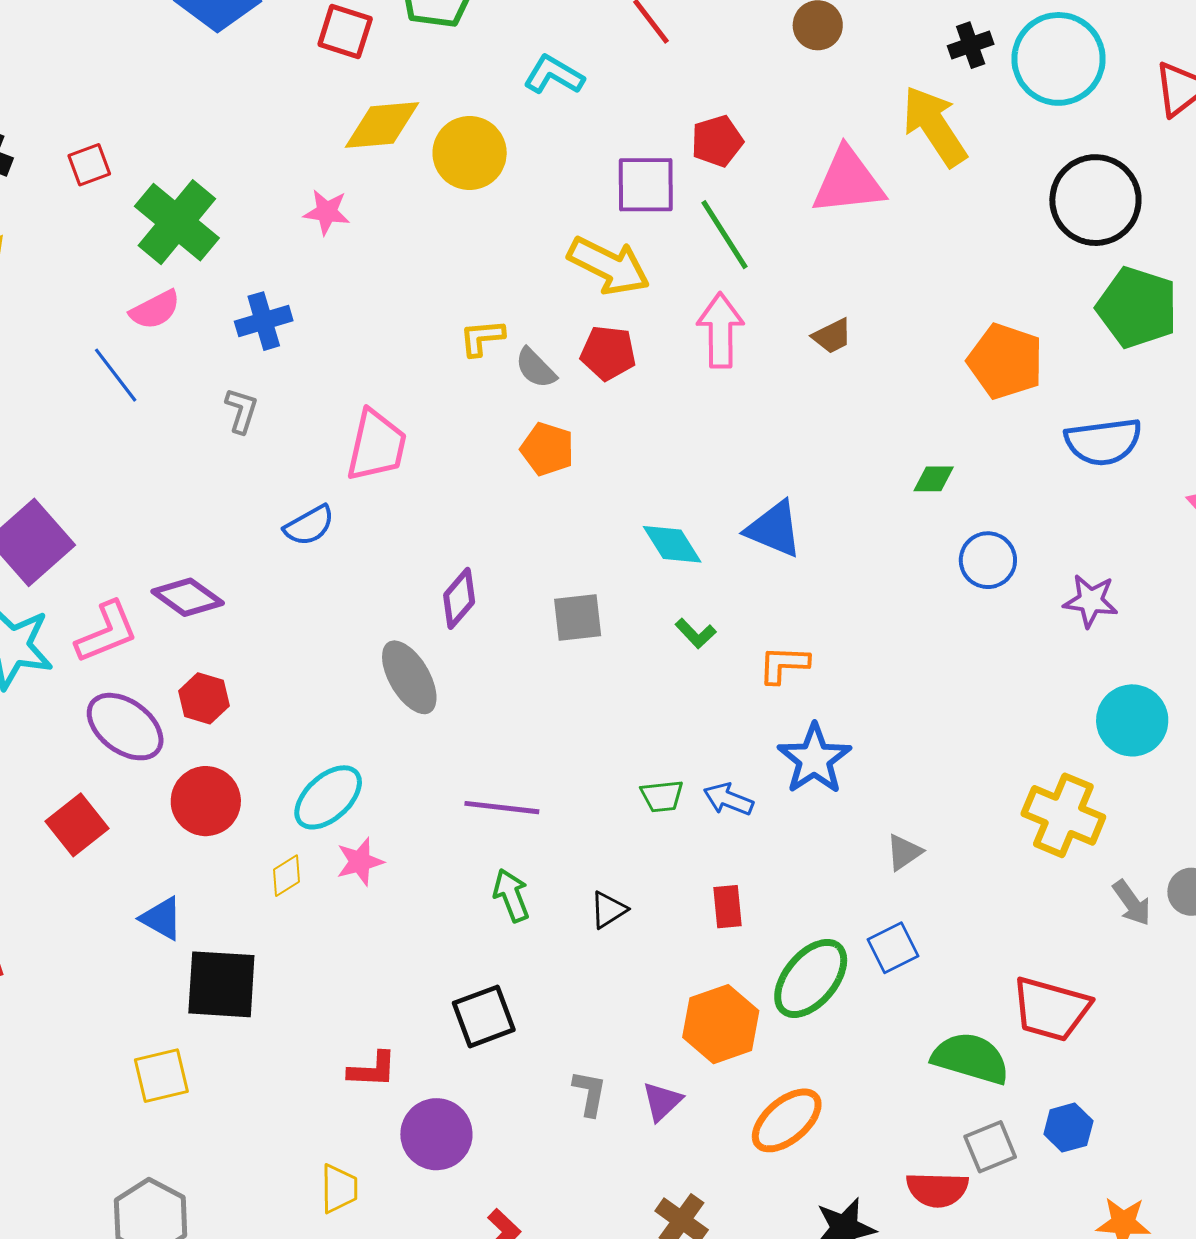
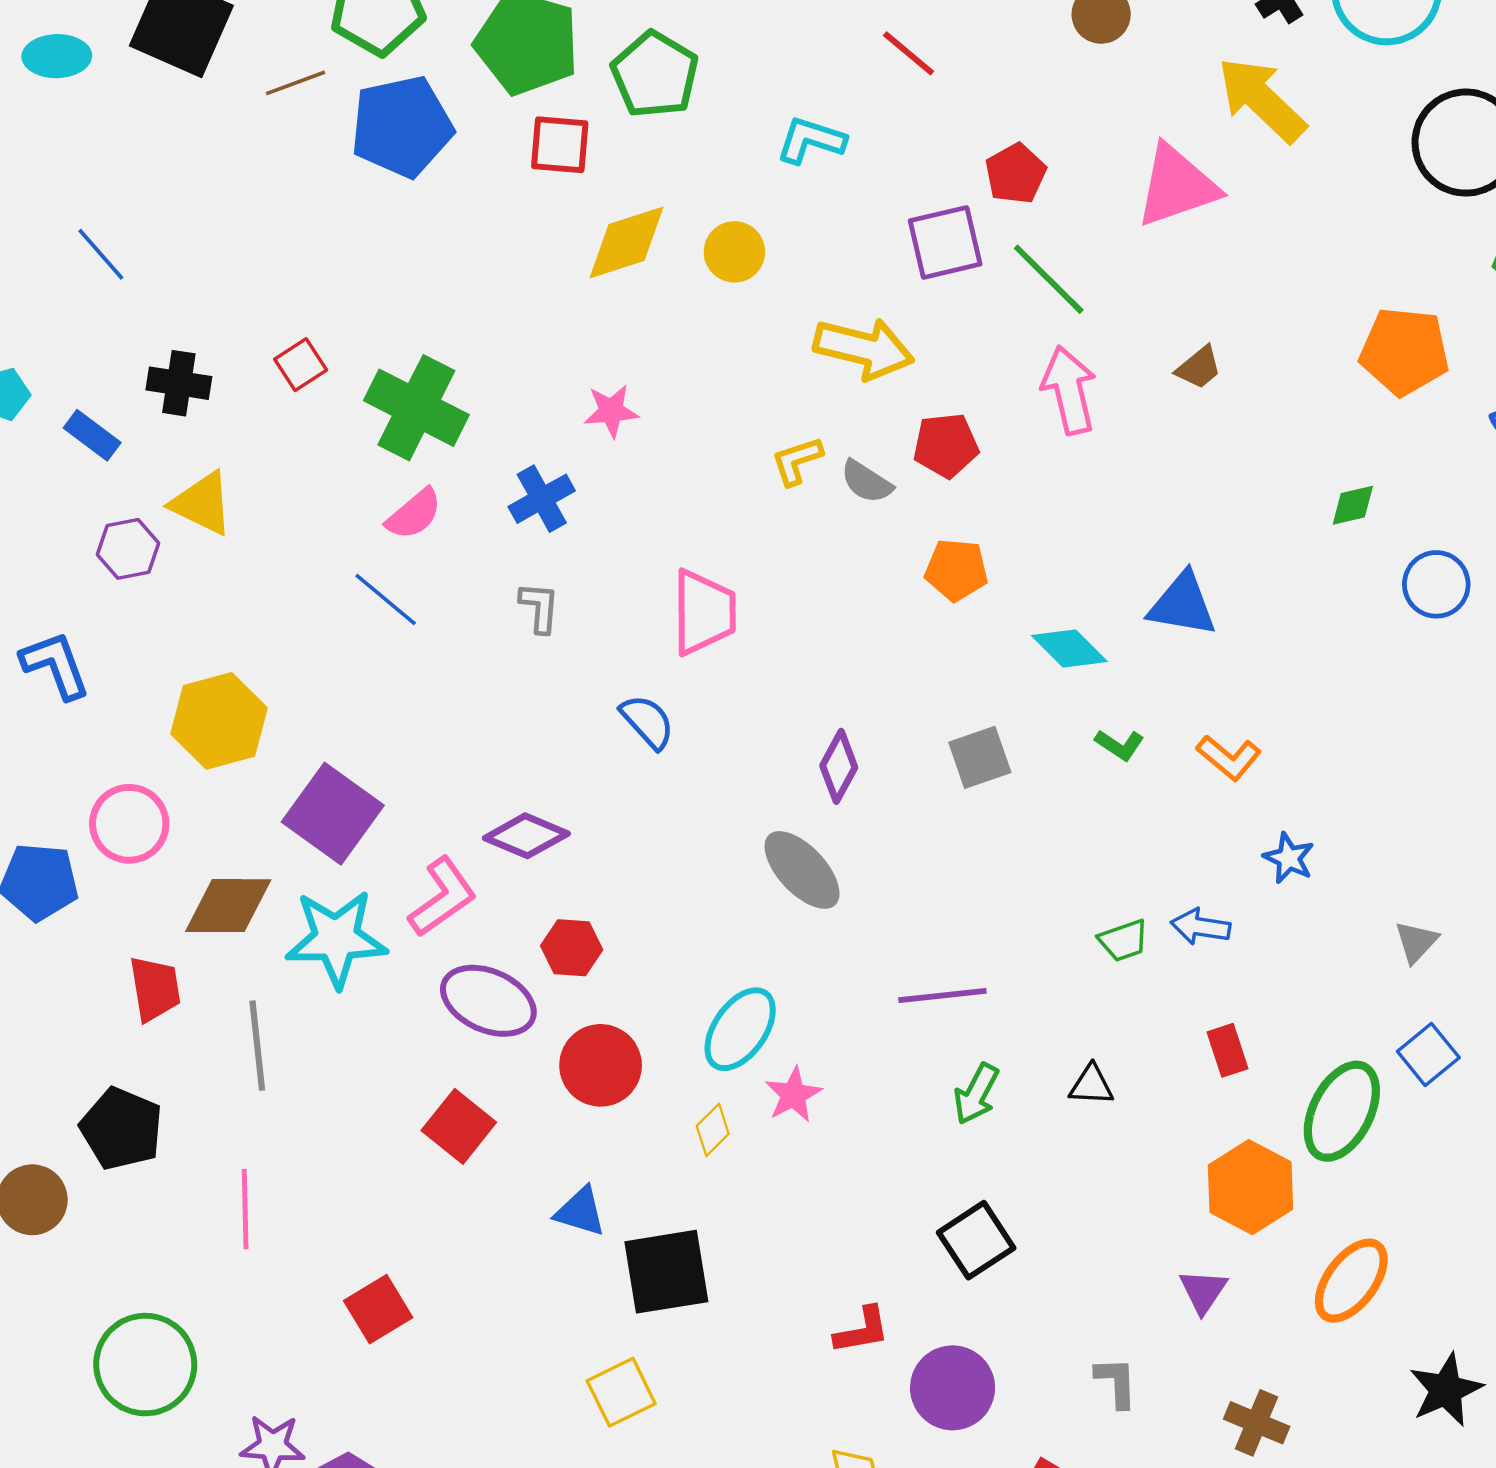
yellow circle: (470, 153) -> (734, 252), size x0.7
pink star: (327, 212) -> (611, 411), moved
yellow arrow: (609, 266) -> (864, 348), moved
orange pentagon: (547, 449) -> (956, 570), moved
blue semicircle: (309, 525) -> (647, 722), turned -90
orange L-shape: (784, 665) -> (1229, 758), turned -130
blue star: (814, 759) -> (1289, 858), size x0.6
green arrow: (511, 895) -> (976, 1094), turned -118
black triangle: (608, 910) -> (1091, 1085), turned 48
gray L-shape: (589, 1093) -> (1116, 1382), moved

